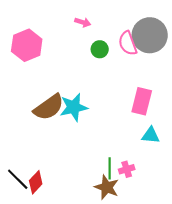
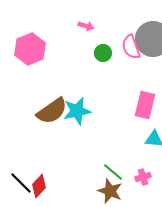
green line: (110, 168) -> (113, 172), turned -50
pink cross: (127, 169) -> (143, 177), moved

